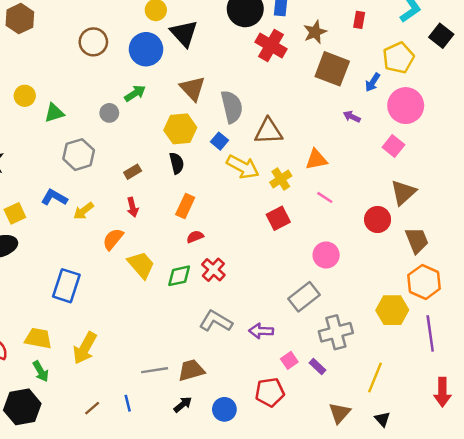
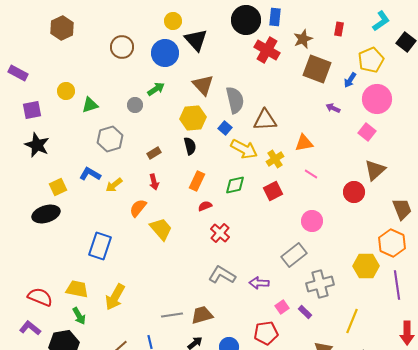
brown trapezoid: (417, 240) -> (402, 209), moved
green diamond: (179, 276) -> (235, 185), moved

